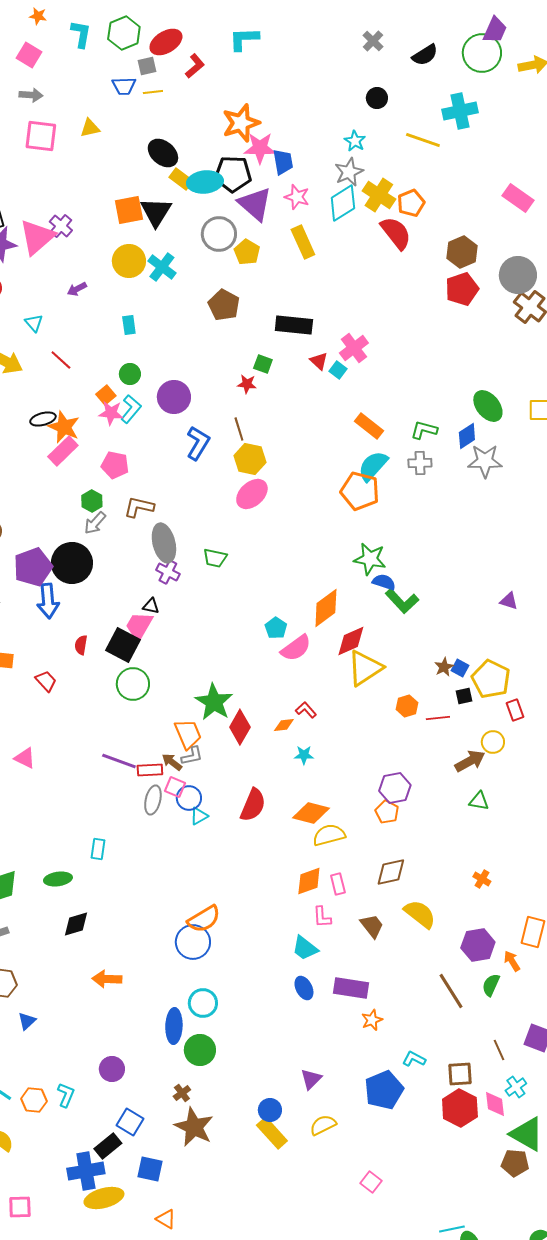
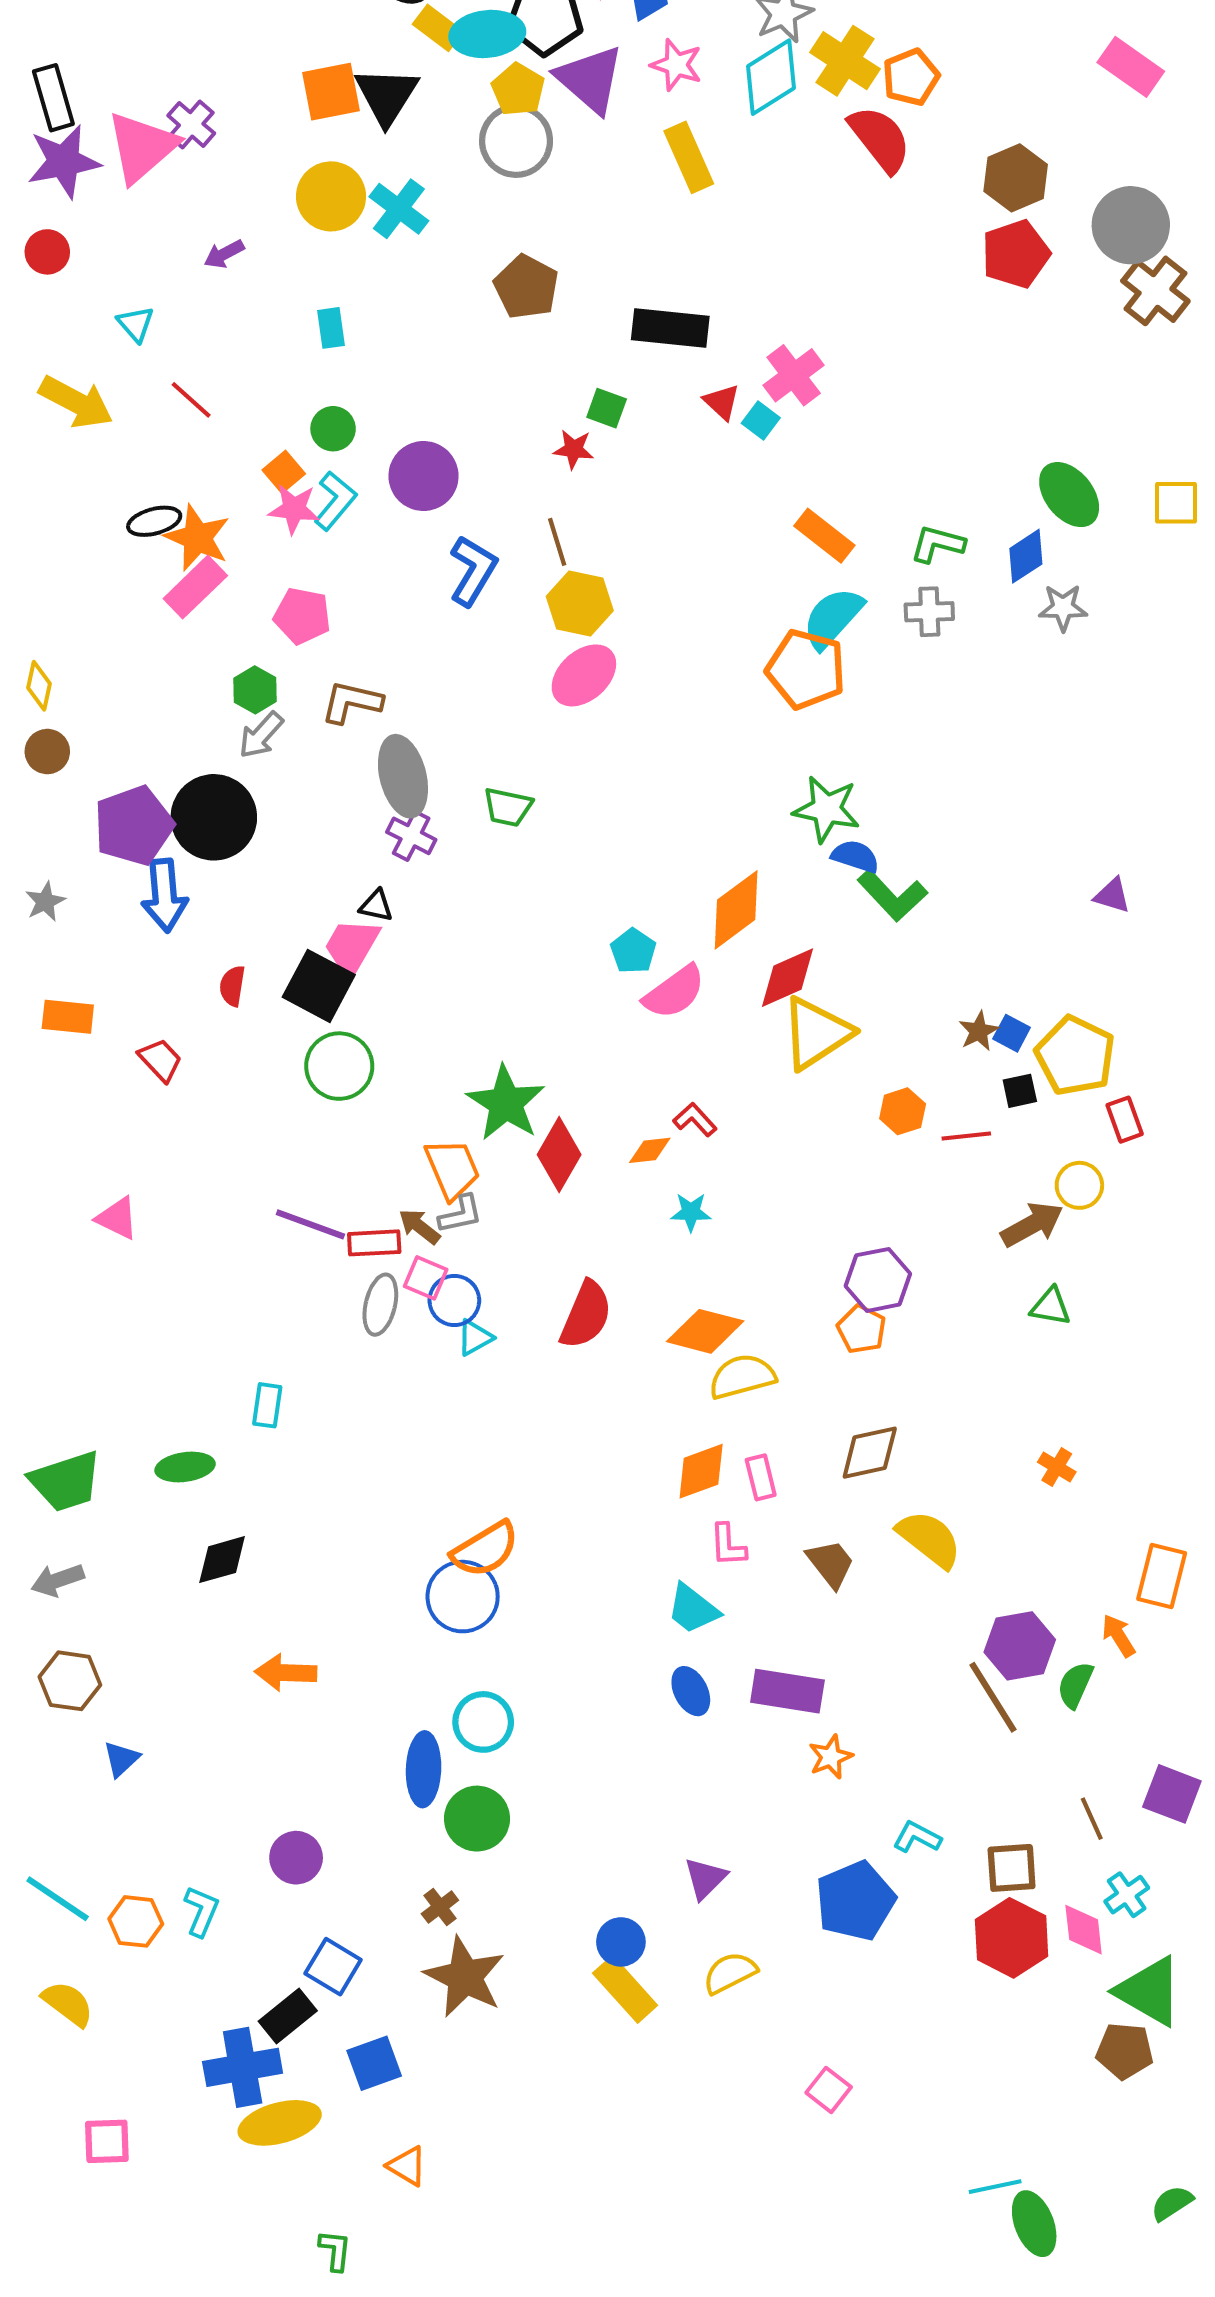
yellow pentagon: (247, 252) -> (518, 89), moved
gray star: (485, 461) -> (1063, 608), size x0.7
purple hexagon: (478, 945) -> (1020, 1646), moved
blue square: (150, 1169) -> (374, 2063), turned -32

